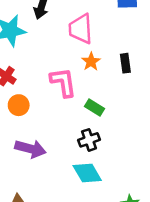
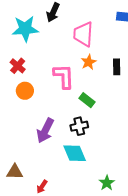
purple arrow: (30, 149) -> (45, 131), moved, turned 95

